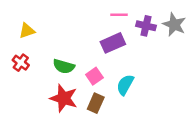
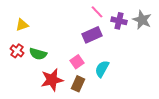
pink line: (119, 15) -> (97, 12), turned 48
green semicircle: (64, 66) -> (38, 54), moved
red star: (64, 98) -> (52, 80), turned -30

